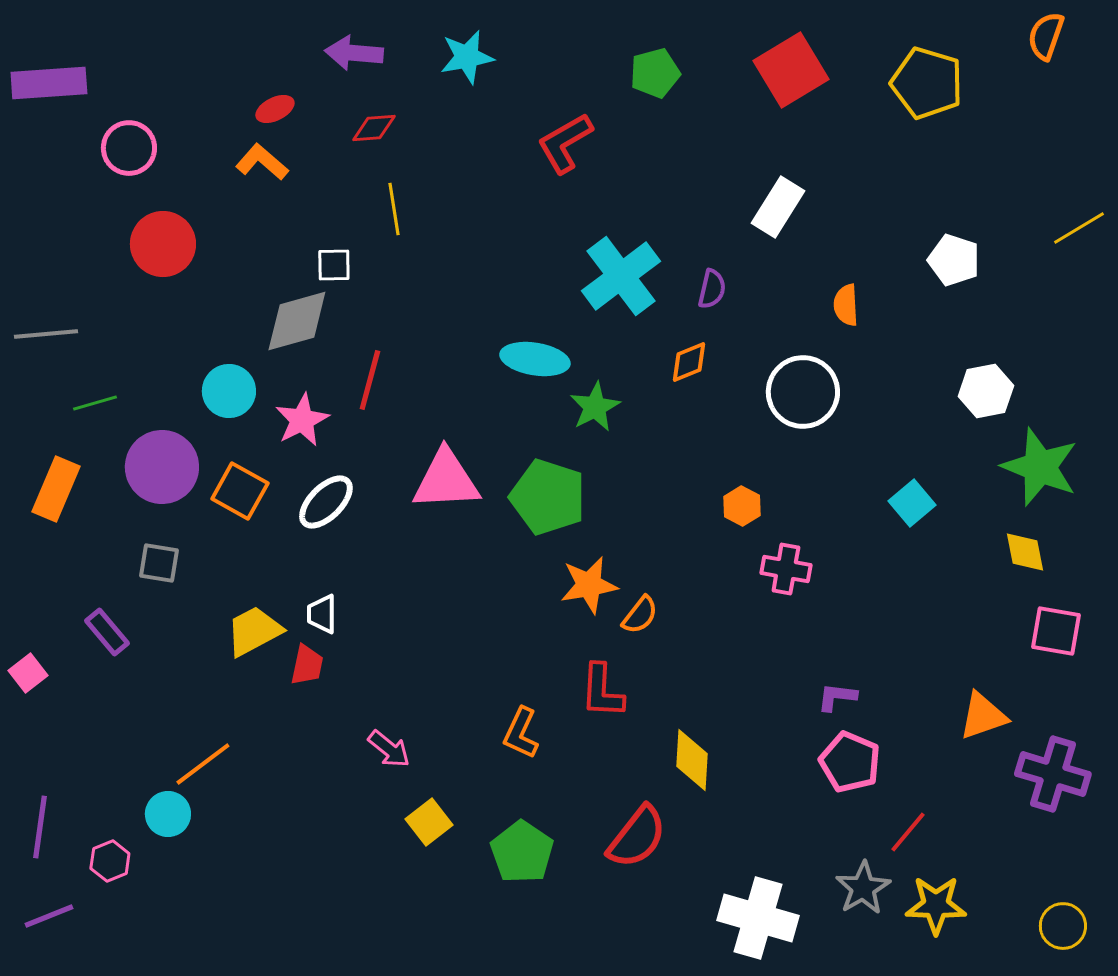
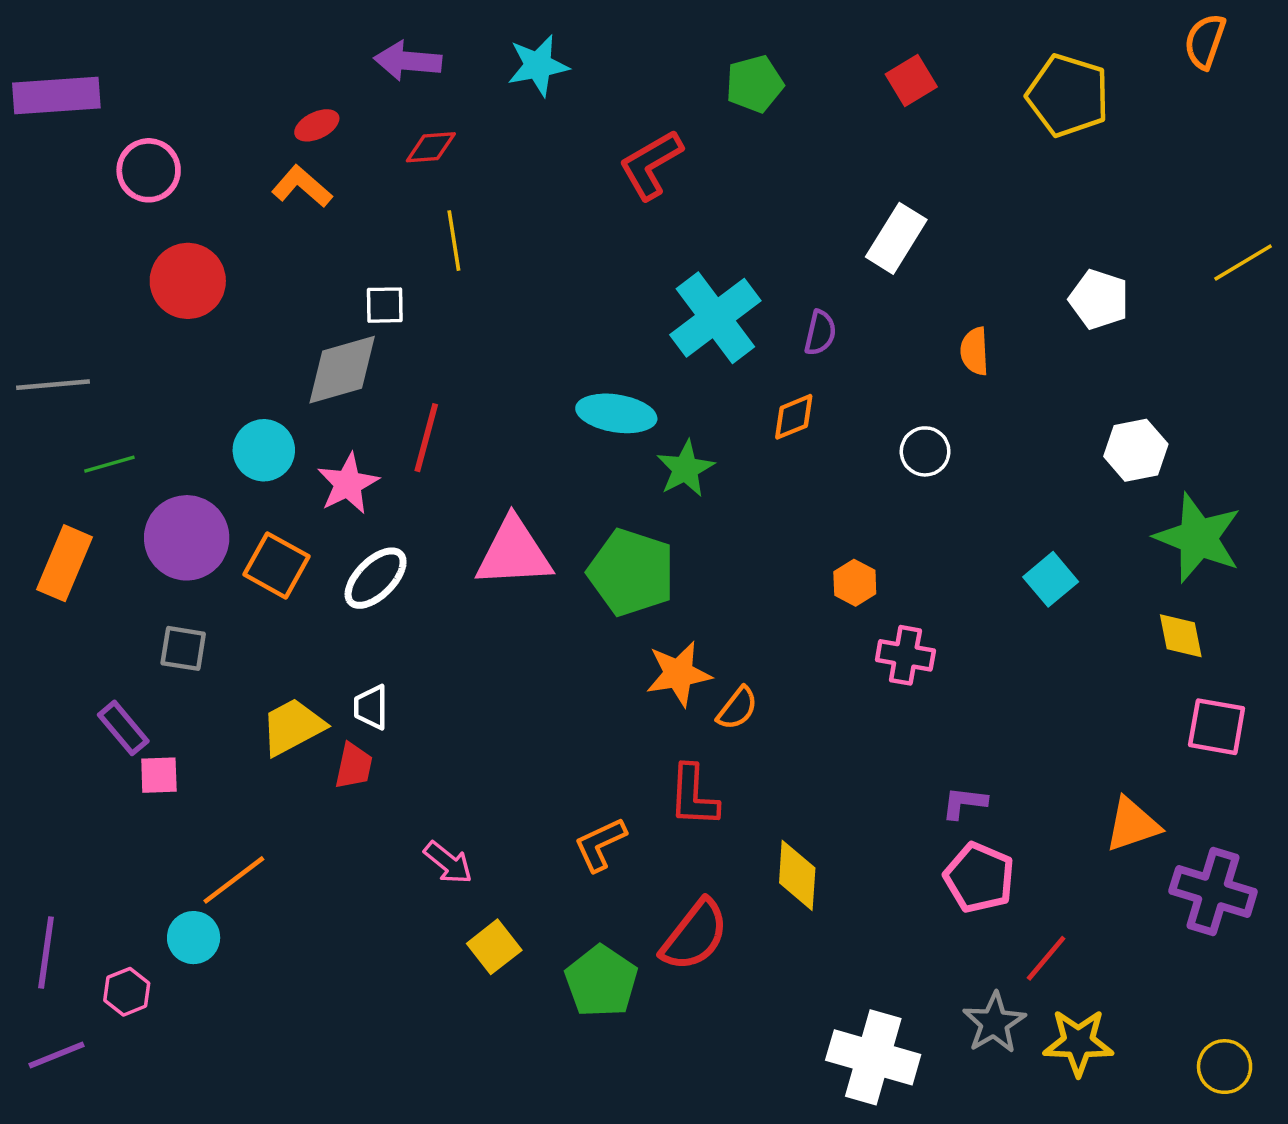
red square: (791, 70) -> (911, 80), size x0.6
white circle: (803, 392) -> (925, 451), size x0.6
pink square: (28, 673) -> (159, 775), moved, turned 36
orange L-shape: (521, 733) -> (600, 844), turned 40
red semicircle: (637, 837) -> (695, 935), moved

